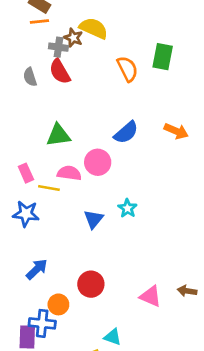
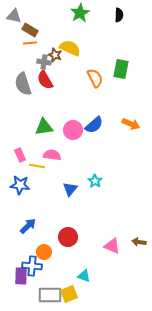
gray semicircle: (30, 77) -> (23, 84), size x1.6
pink circle: (98, 162) -> (73, 130), moved

